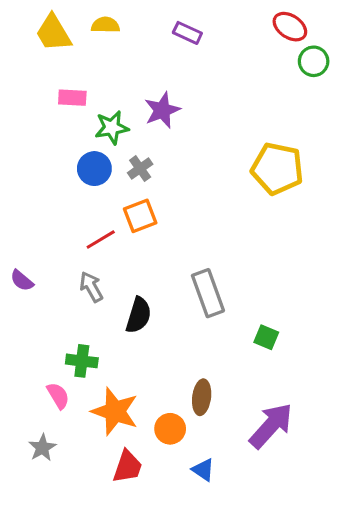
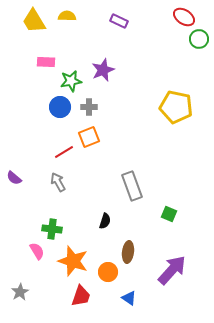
gray cross: (140, 169) -> (89, 107), turned 35
black semicircle: (139, 315) -> (105, 221), moved, size x0.7
gray star: (42, 448) -> (20, 292), moved

